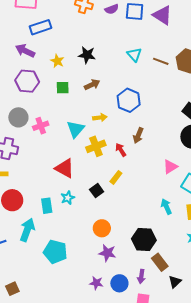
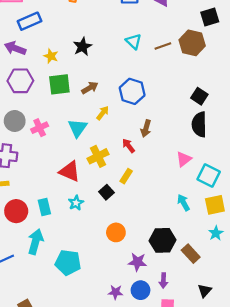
black star: (87, 55) -> (82, 47), turned -30
brown line: (161, 61) -> (163, 46), turned -35
brown arrow: (92, 85) -> (90, 88), moved
green square: (63, 88) -> (59, 84), size x1.5
yellow arrow: (100, 118) -> (103, 113), turned -40
yellow cross: (96, 146) -> (98, 156), moved
cyan rectangle: (47, 206) -> (44, 207), moved
purple star: (107, 253) -> (137, 262), moved
brown rectangle: (160, 262) -> (191, 254), moved
black triangle: (175, 282) -> (205, 291), moved

